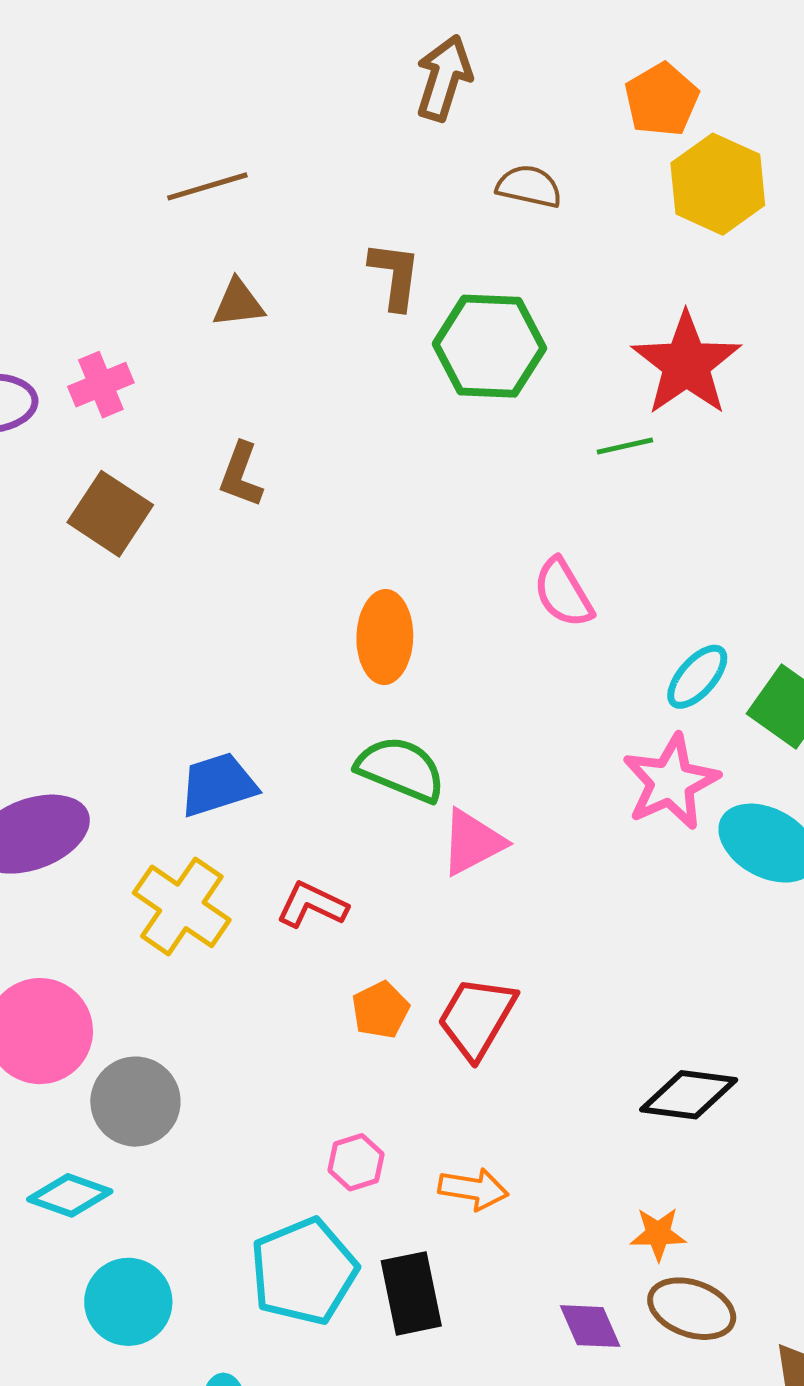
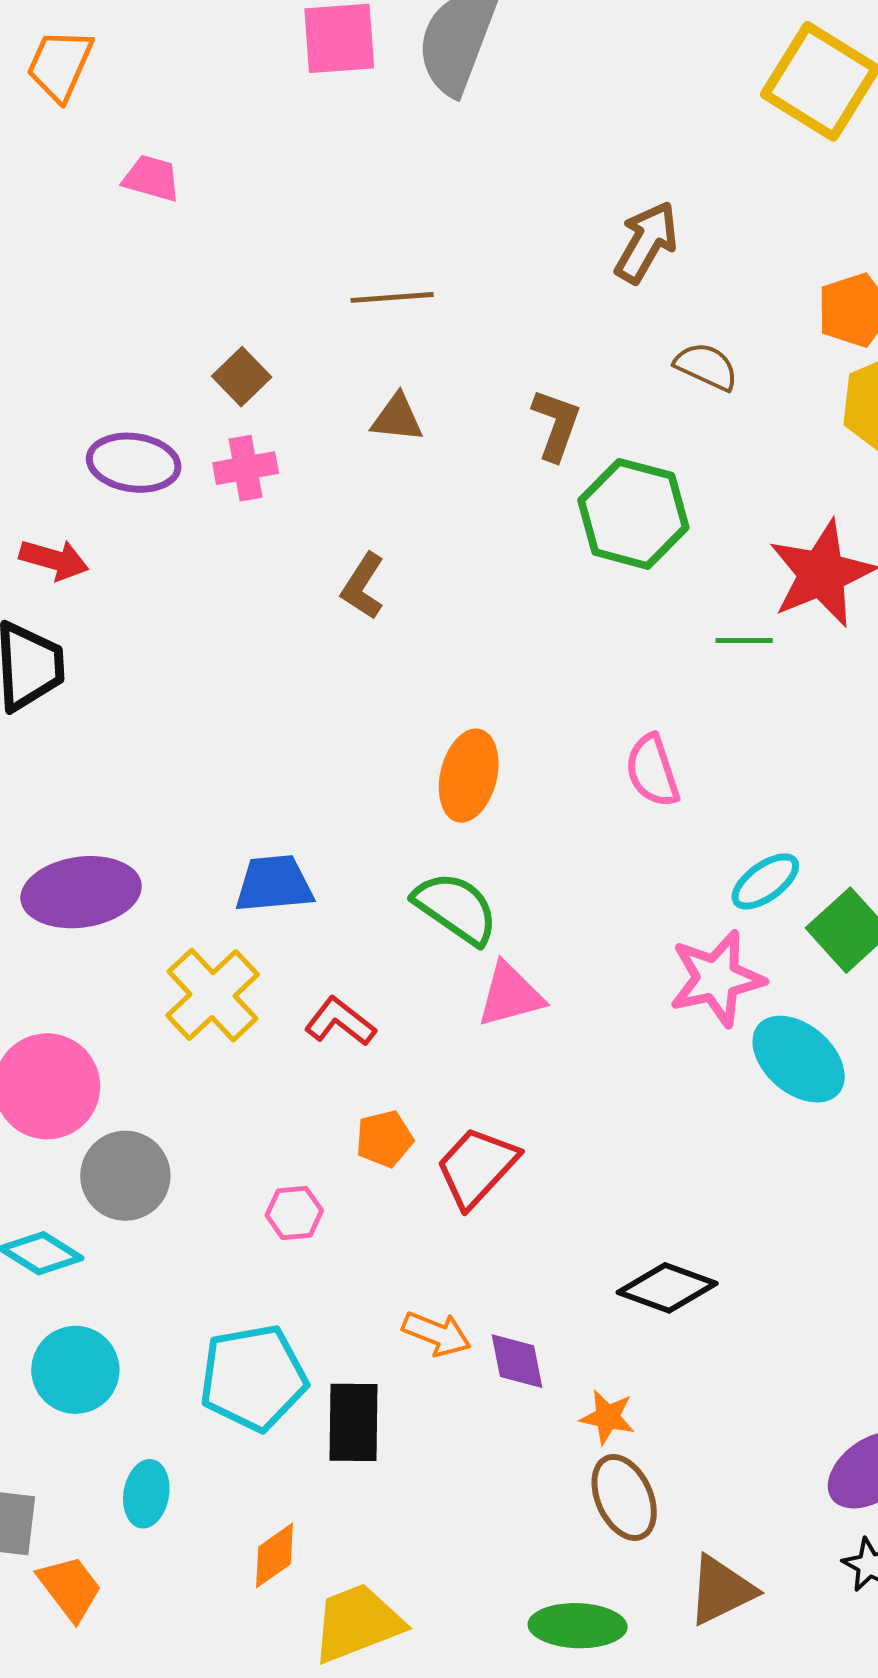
brown square: (110, 514) -> (242, 377), moved, size x0.7
pink hexagon: (356, 1162) -> (294, 1213), moved
brown ellipse: (692, 1309) -> (624, 1497), turned 34
purple diamond: (590, 1326) -> (517, 1361), moved

